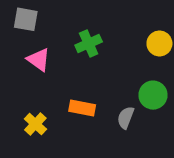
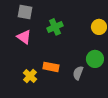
gray square: (26, 19) -> (25, 12), moved
yellow cross: (35, 124) -> (30, 76), moved

